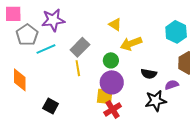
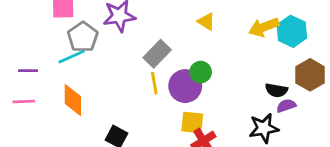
yellow arrow: (131, 44) -> (264, 27), moved
cyan line: (46, 49) -> (72, 57), moved
black semicircle: (149, 74) -> (276, 90), moved
purple circle: (112, 82) -> (185, 86), moved

